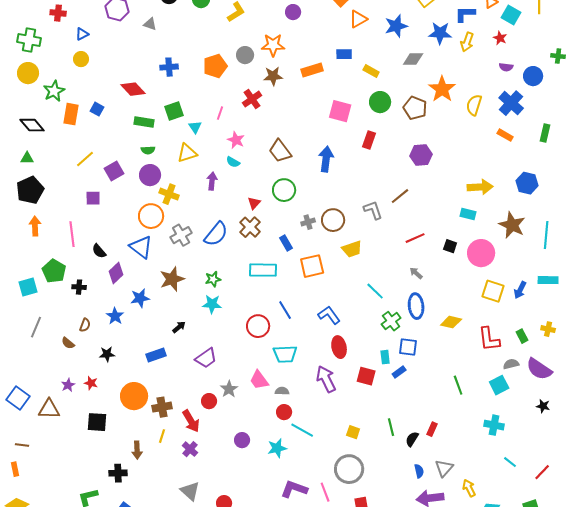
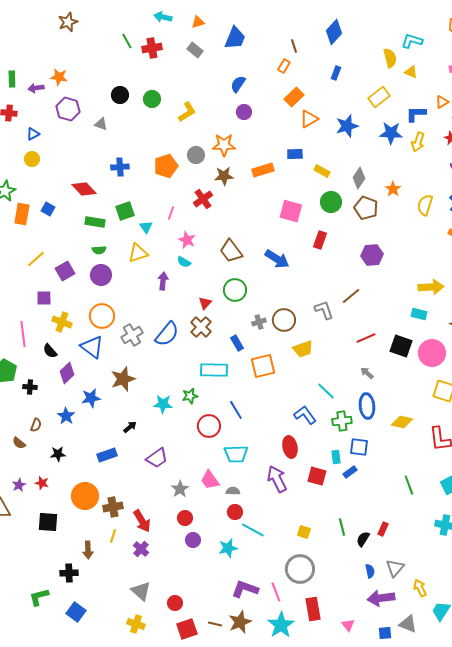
gray diamond: (413, 59) -> (359, 178), moved, turned -55
orange star: (442, 89) -> (393, 189), size x0.6
blue arrow: (326, 159) -> (277, 259), turned 115
yellow cross: (169, 194) -> (62, 322), moved
black square: (450, 246) -> (401, 346), size x1.6
green star: (213, 279) -> (190, 396), moved
blue L-shape: (329, 315) -> (305, 415), moved
green cross: (391, 321) -> (342, 421), turned 30
red circle: (209, 401) -> (185, 518), moved

